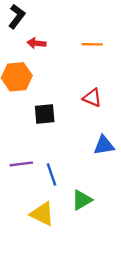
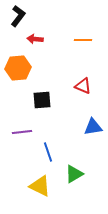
purple line: (21, 164) -> (22, 132), moved

